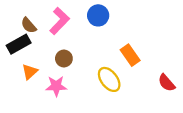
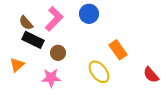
black rectangle: (19, 44) -> (33, 40), moved, turned 55
orange triangle: (30, 72) -> (17, 65), moved

